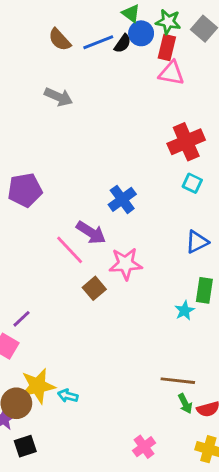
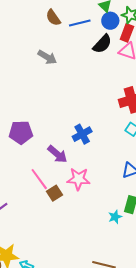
black semicircle: (123, 43) -> (102, 44), moved, size x1.5
purple pentagon: (25, 190) -> (21, 132), moved
pink line: (70, 250) -> (39, 179), moved

